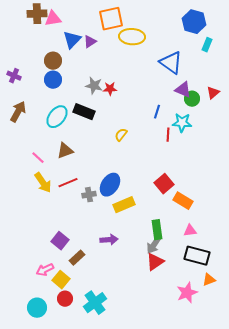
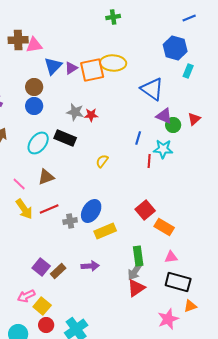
orange square: (111, 19) -> (92, 70), moved
brown rectangle: (77, 258) -> (58, 271), moved

